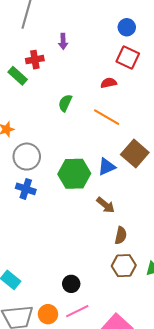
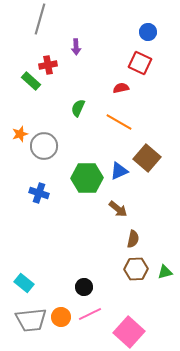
blue circle: (127, 27) -> (148, 32), moved
gray circle: (27, 157) -> (44, 146), moved

